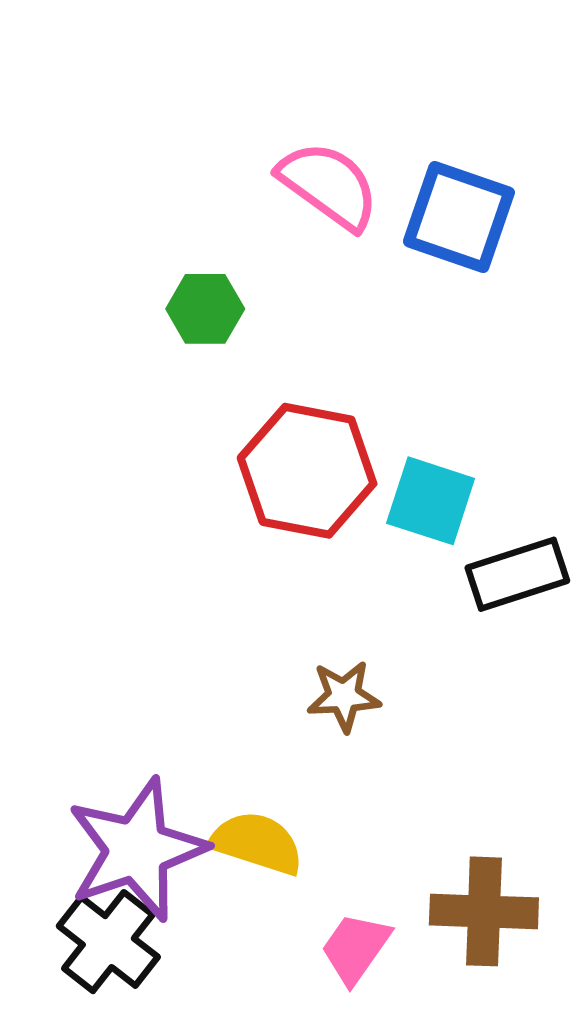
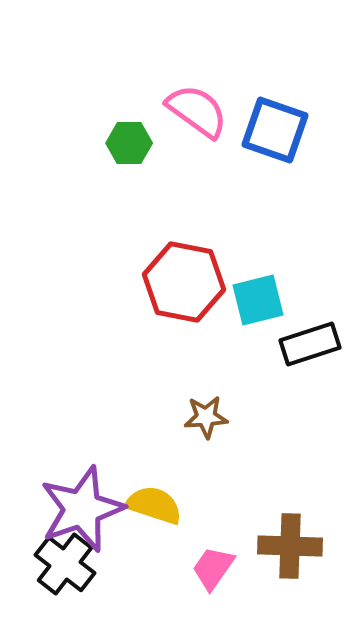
green hexagon: (205, 309) -> (129, 143), moved
cyan square: (431, 501) -> (258, 300), turned -32

